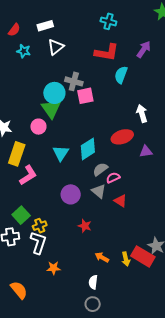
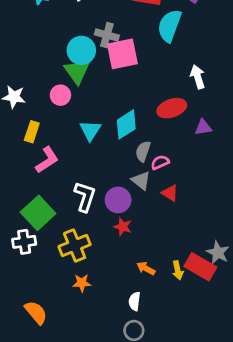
cyan semicircle: (121, 75) -> (170, 26), size x1.4
pink square: (85, 96) -> (122, 54), size x1.4
yellow rectangle: (17, 154) -> (32, 132), size x0.7
gray semicircle: (100, 169) -> (143, 151), turned -35
purple circle: (71, 194) -> (118, 200), moved
green square: (21, 215) -> (38, 213), size x1.4
yellow cross: (40, 226) -> (75, 246), moved, size x1.6
white L-shape: (38, 243) -> (85, 197), moved

